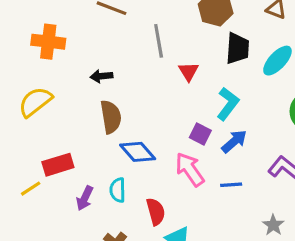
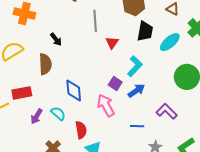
black arrow: (101, 76) -> (56, 39), turned -128
brown semicircle: (111, 117) -> (45, 64), moved
blue diamond: (138, 152) -> (74, 91), turned 30
blue line: (231, 185) -> (137, 126), moved
cyan semicircle: (118, 190) -> (58, 113), turned 126

